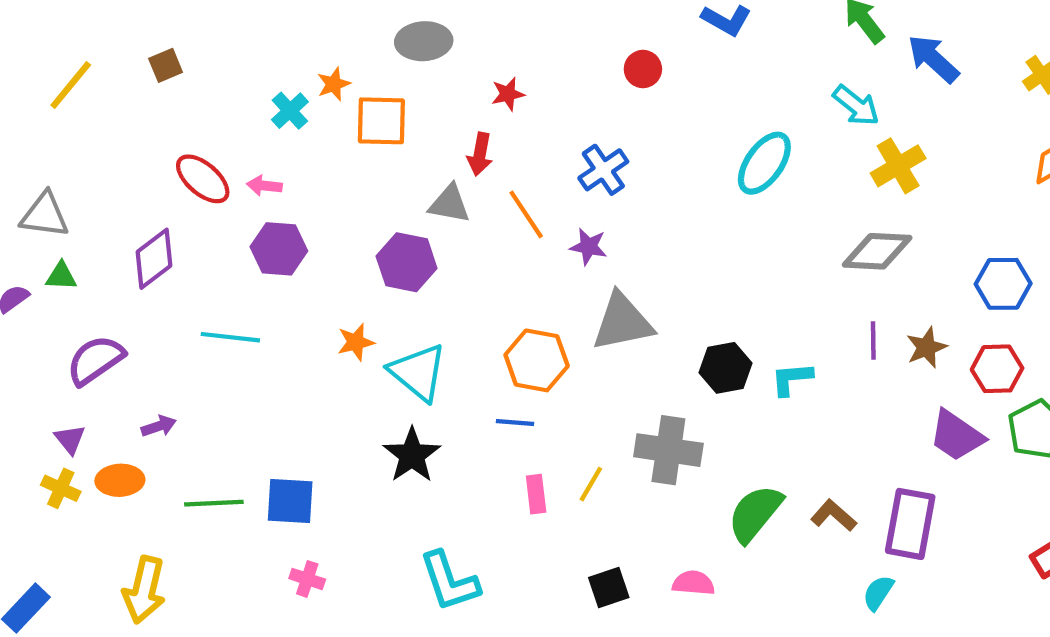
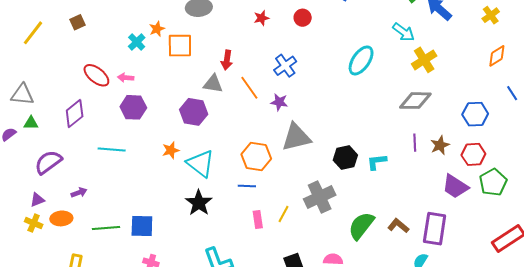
red star: (508, 94) -> (262, 18), moved
purple triangle: (70, 439) -> (37, 200), turned 49
gray cross: (668, 450) -> (320, 197), turned -32

